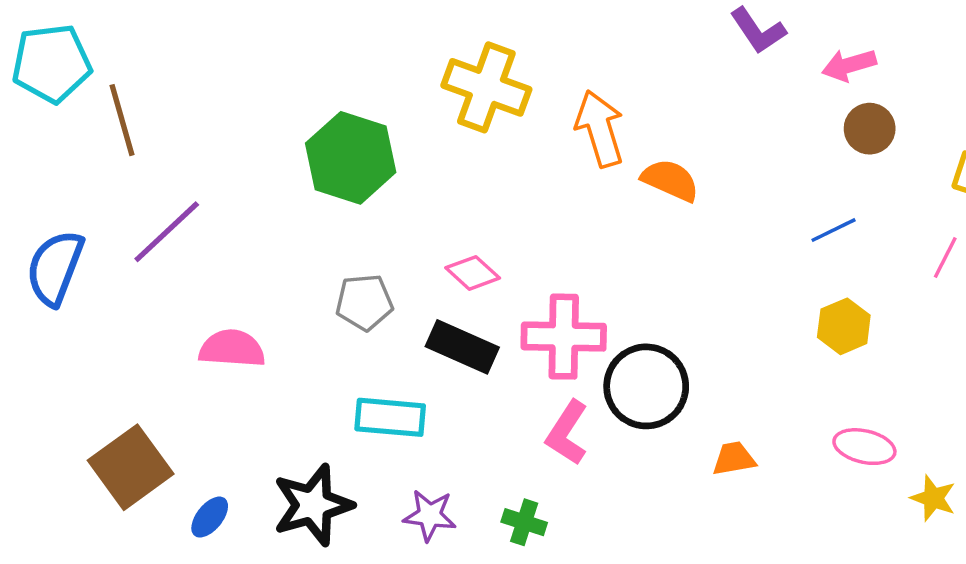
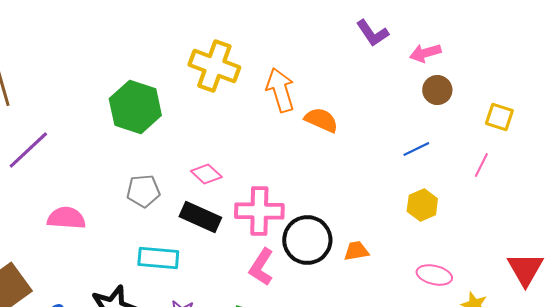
orange trapezoid: (734, 459) -> (356, 251), moved

